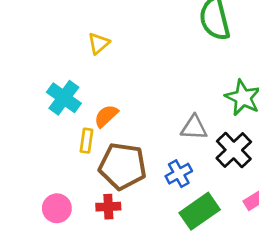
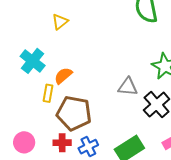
blue cross: (179, 174) -> (88, 147), moved

